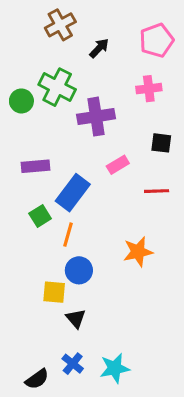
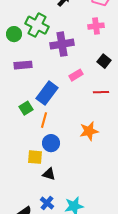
black square: (161, 143) -> (104, 61), turned 32
purple rectangle: (35, 166) -> (23, 65), moved
black triangle: (76, 319) -> (49, 174), turned -32

